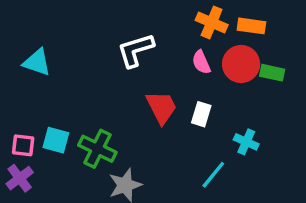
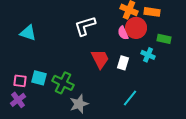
red circle: (241, 64) -> (136, 28), moved
cyan cross: (246, 142) -> (148, 55), moved

